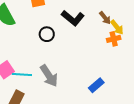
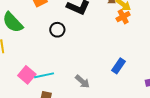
gray arrow: (49, 76) -> (82, 82), moved, size x0.7

